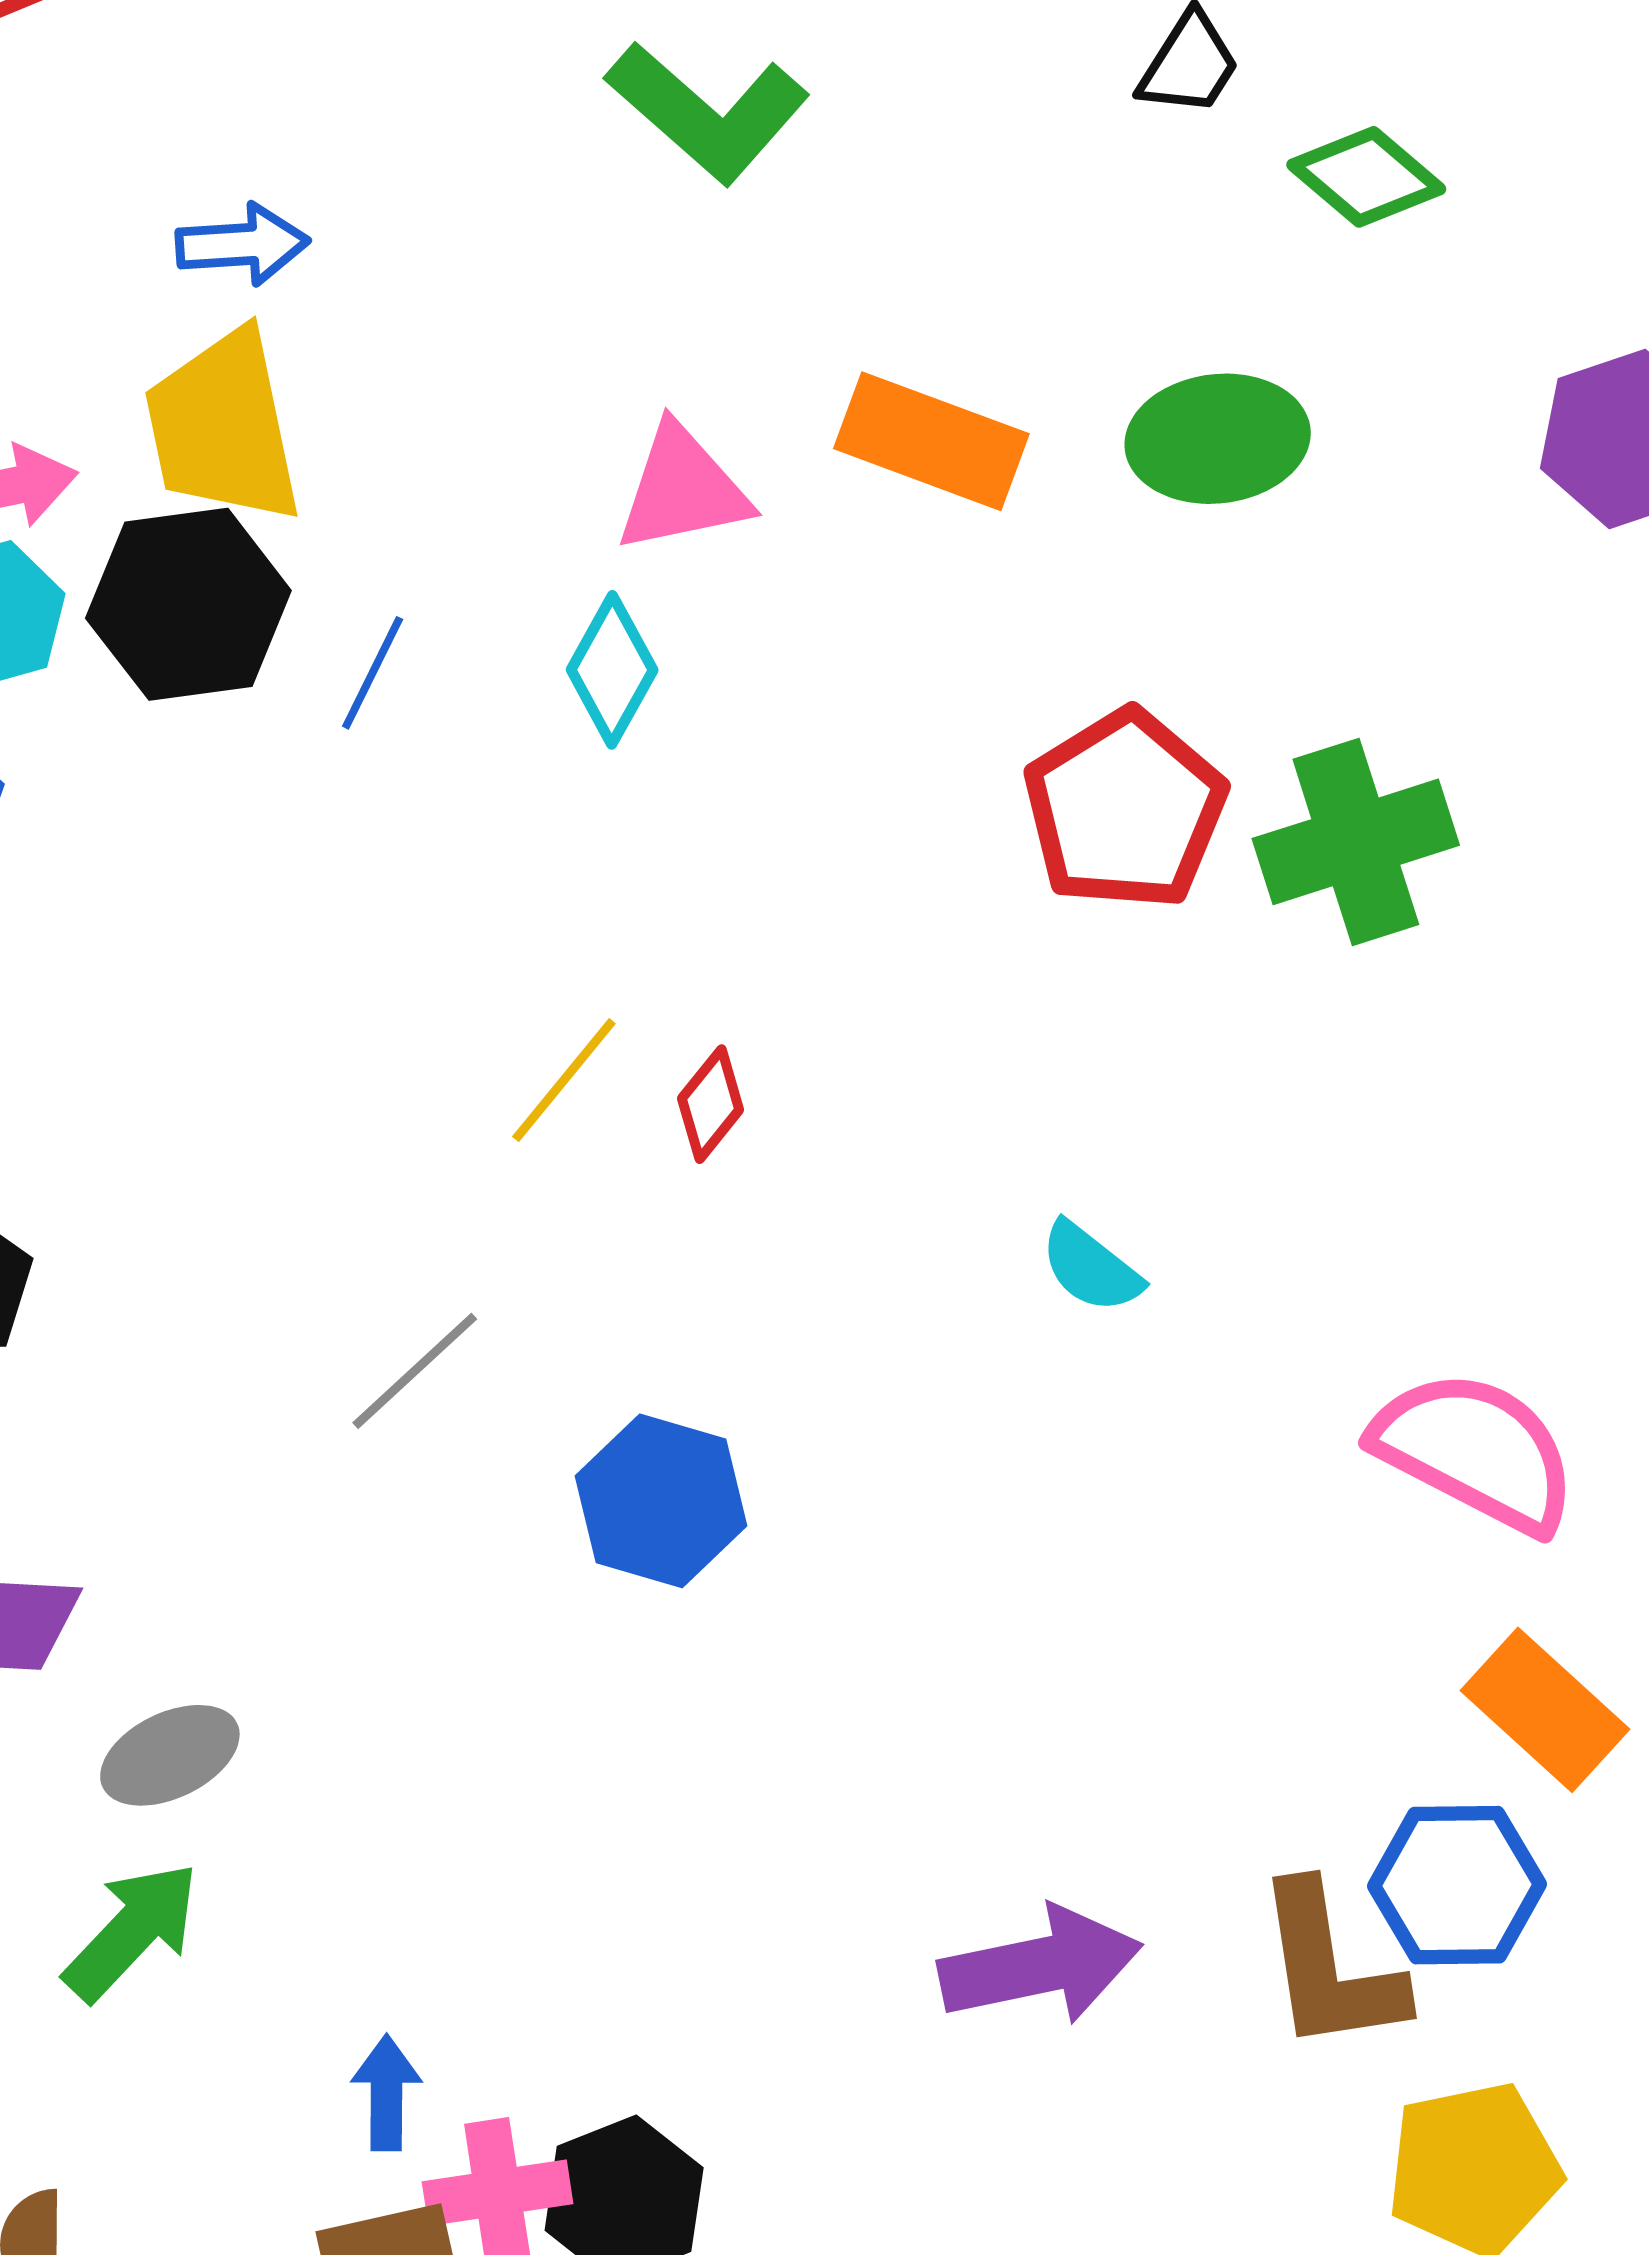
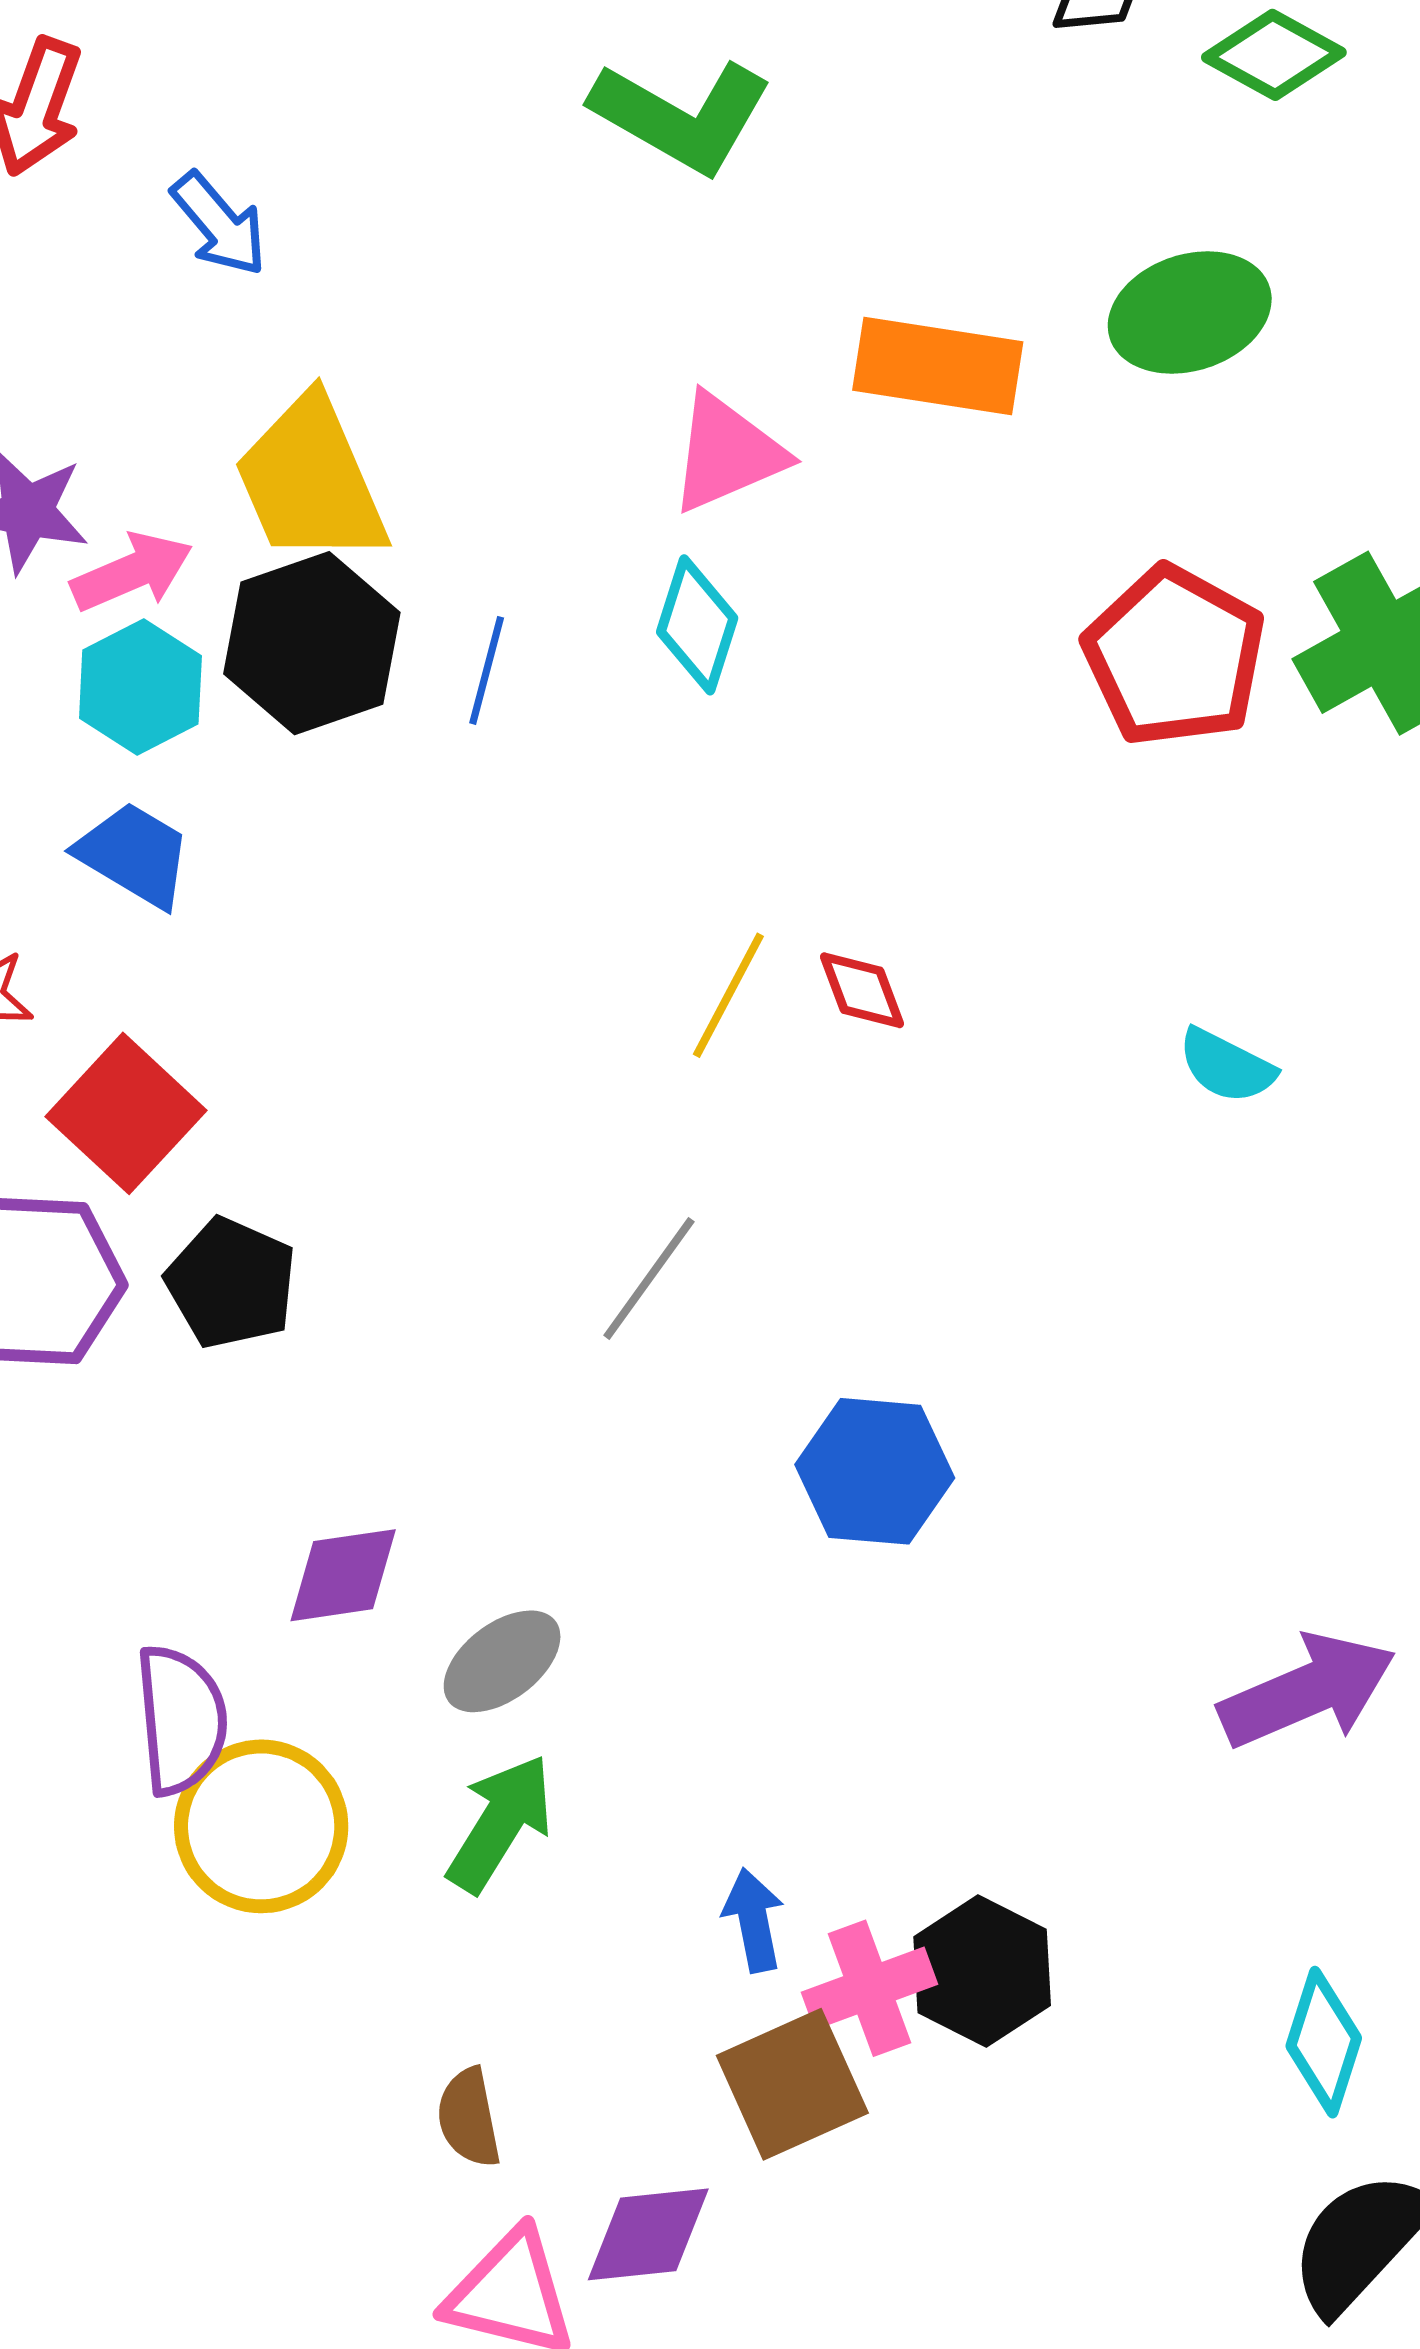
blue arrow: (243, 245) -> (219, 224), moved, turned 65
red diamond: (711, 1104) -> (862, 990), turned -48
blue hexagon: (661, 1501) -> (875, 1471), moved

